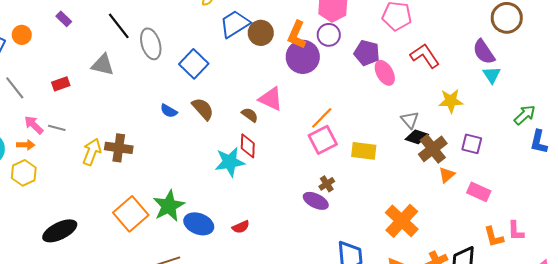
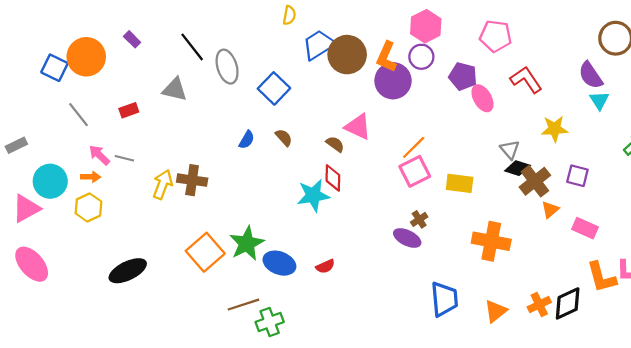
brown circle: (261, 33) -> (347, 55), size x1.4
orange circle: (22, 35) -> (86, 57), size x1.8
brown semicircle: (203, 109) -> (284, 138), size x0.7
blue semicircle: (169, 111) -> (247, 140), turned -90
orange cross: (402, 221) -> (491, 241), moved, turned -32
orange L-shape: (494, 237) -> (601, 277), size x1.4

